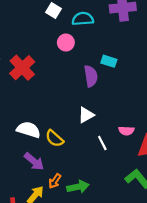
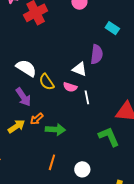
purple semicircle: (91, 76) -> (97, 54), moved
white triangle: (86, 115) -> (80, 69), turned 35
pink semicircle: (126, 131) -> (70, 87), moved

